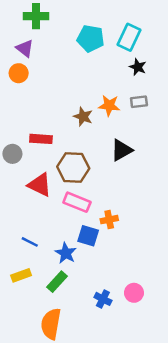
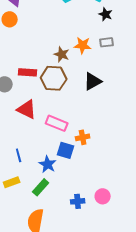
brown hexagon: (73, 167) -> (54, 78), moved
blue line: (30, 242) -> (19, 155), turned 48
blue cross: (103, 299) -> (78, 201), turned -32

